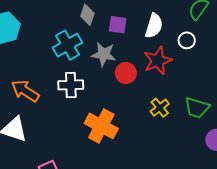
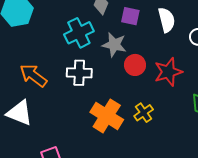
white semicircle: (154, 26) -> (167, 20), turned -35
red star: (158, 61) -> (168, 72), moved
yellow cross: (160, 108) -> (144, 113), moved

